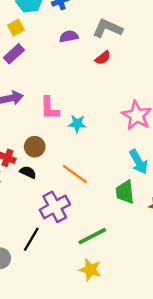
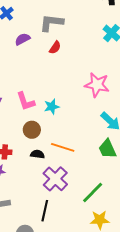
brown circle: (35, 147) -> (32, 130), moved
black semicircle: (28, 172) -> (37, 154), moved

